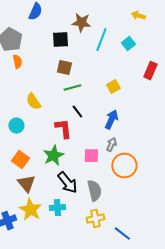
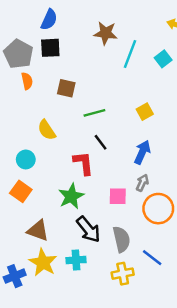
black square: (60, 40) -> (50, 48), moved
brown square: (64, 68) -> (66, 88), moved
orange square: (20, 160) -> (21, 191), moved
brown triangle: (26, 184) -> (38, 231), turned -30
blue line: (122, 234) -> (152, 258), moved

